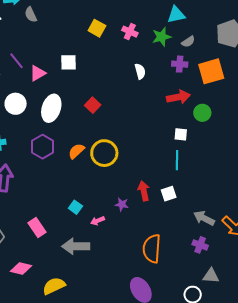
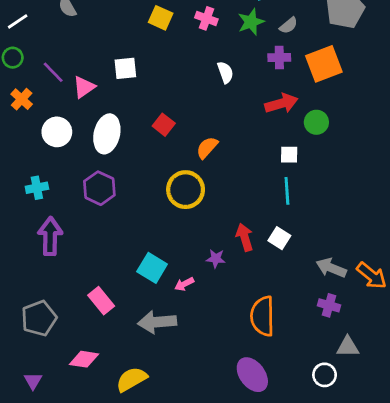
orange semicircle: (76, 151) -> (207, 148), moved
white square: (169, 194) -> (279, 238), turned -35
cyan square: (75, 207) -> (152, 268), size x1.5

